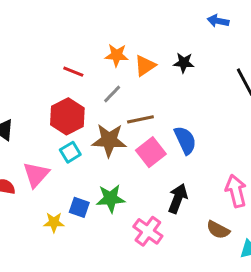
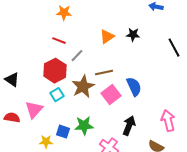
orange star: (117, 55) -> (64, 13), moved
gray line: (112, 94) -> (77, 56), moved
brown star: (109, 140) -> (83, 87), turned -30

